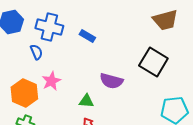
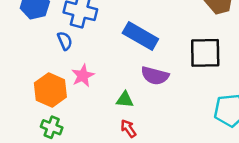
blue rectangle: (87, 36) -> (140, 36), moved, size x1.8
black square: (153, 62) -> (205, 53), turned -32

